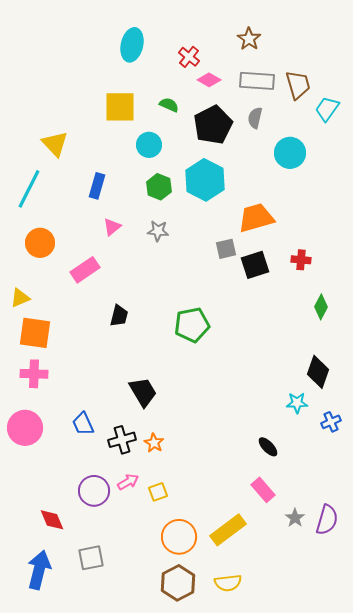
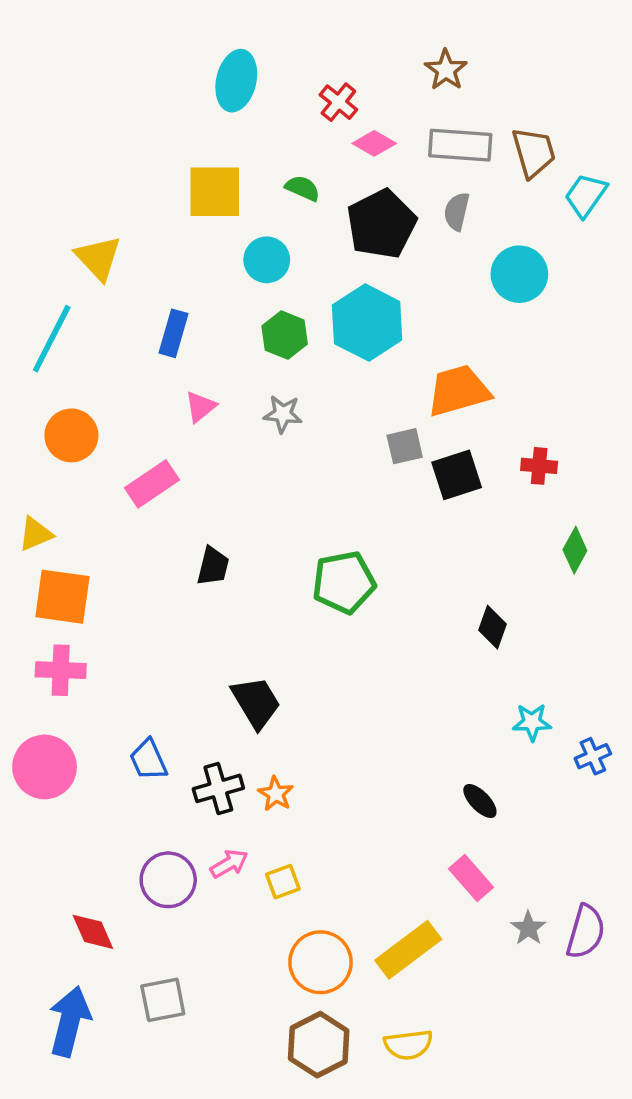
black diamond: (318, 372) -> (493, 627), moved, size x0.7

